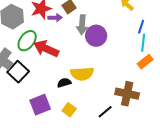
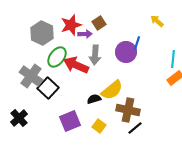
gray arrow: (82, 25) -> (95, 55), moved
blue line: (141, 27) -> (137, 43), moved
yellow semicircle: (82, 74) -> (112, 90), turned -35
brown cross: (127, 94) -> (128, 110), moved

